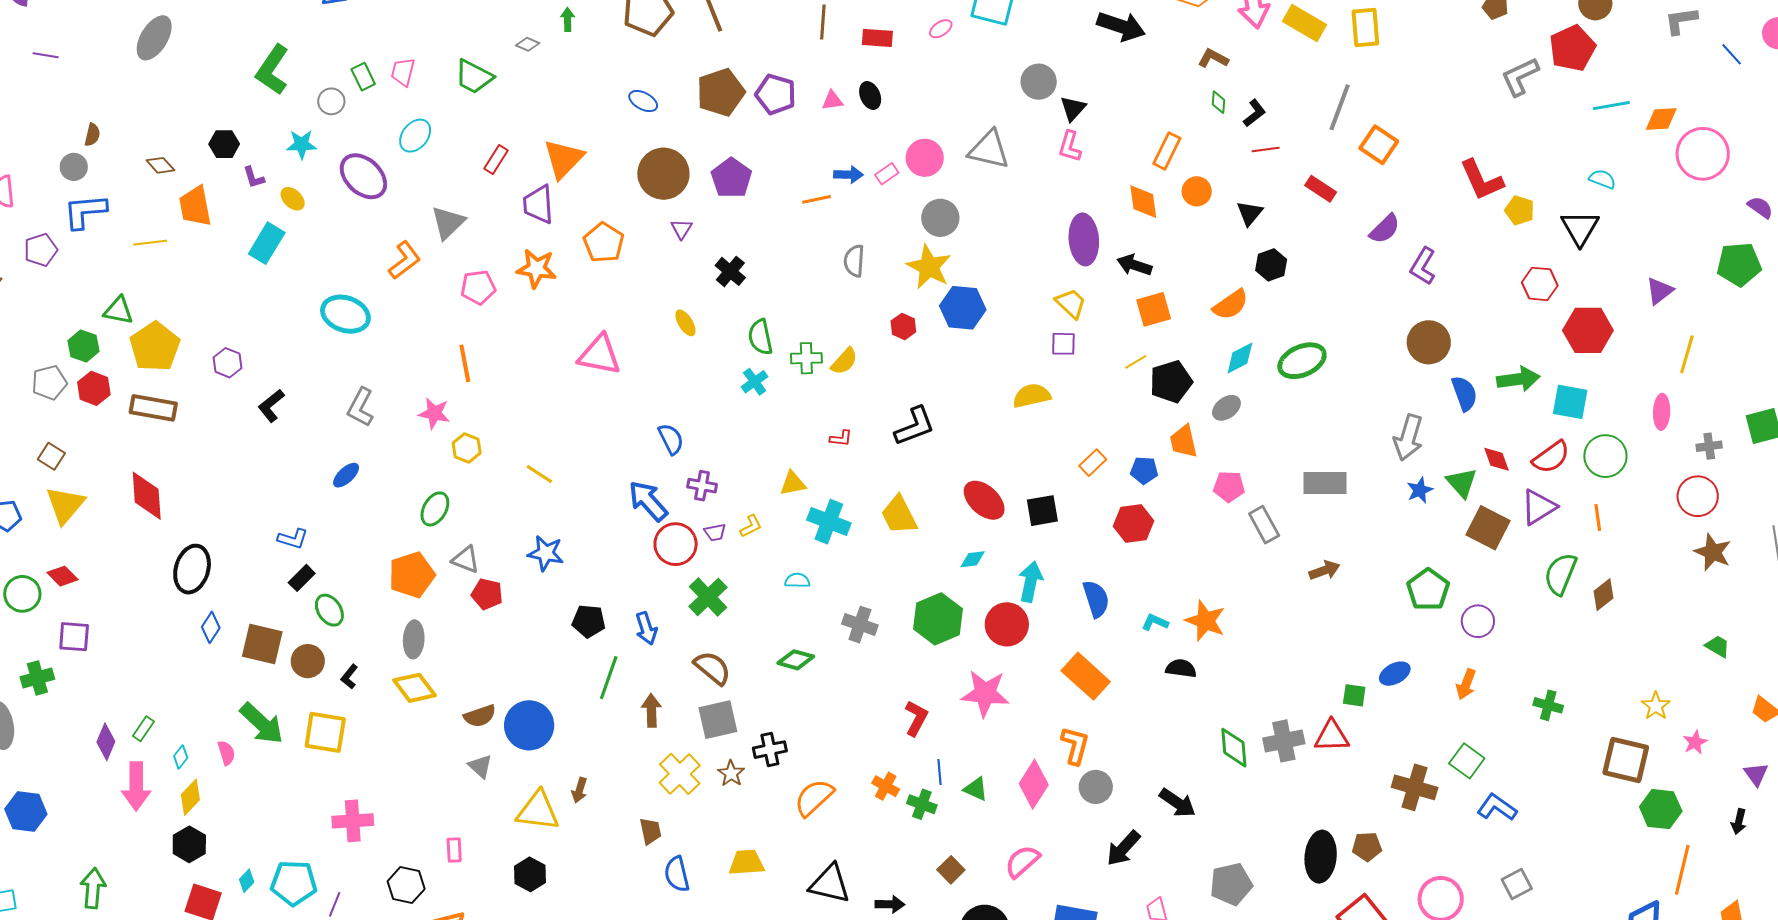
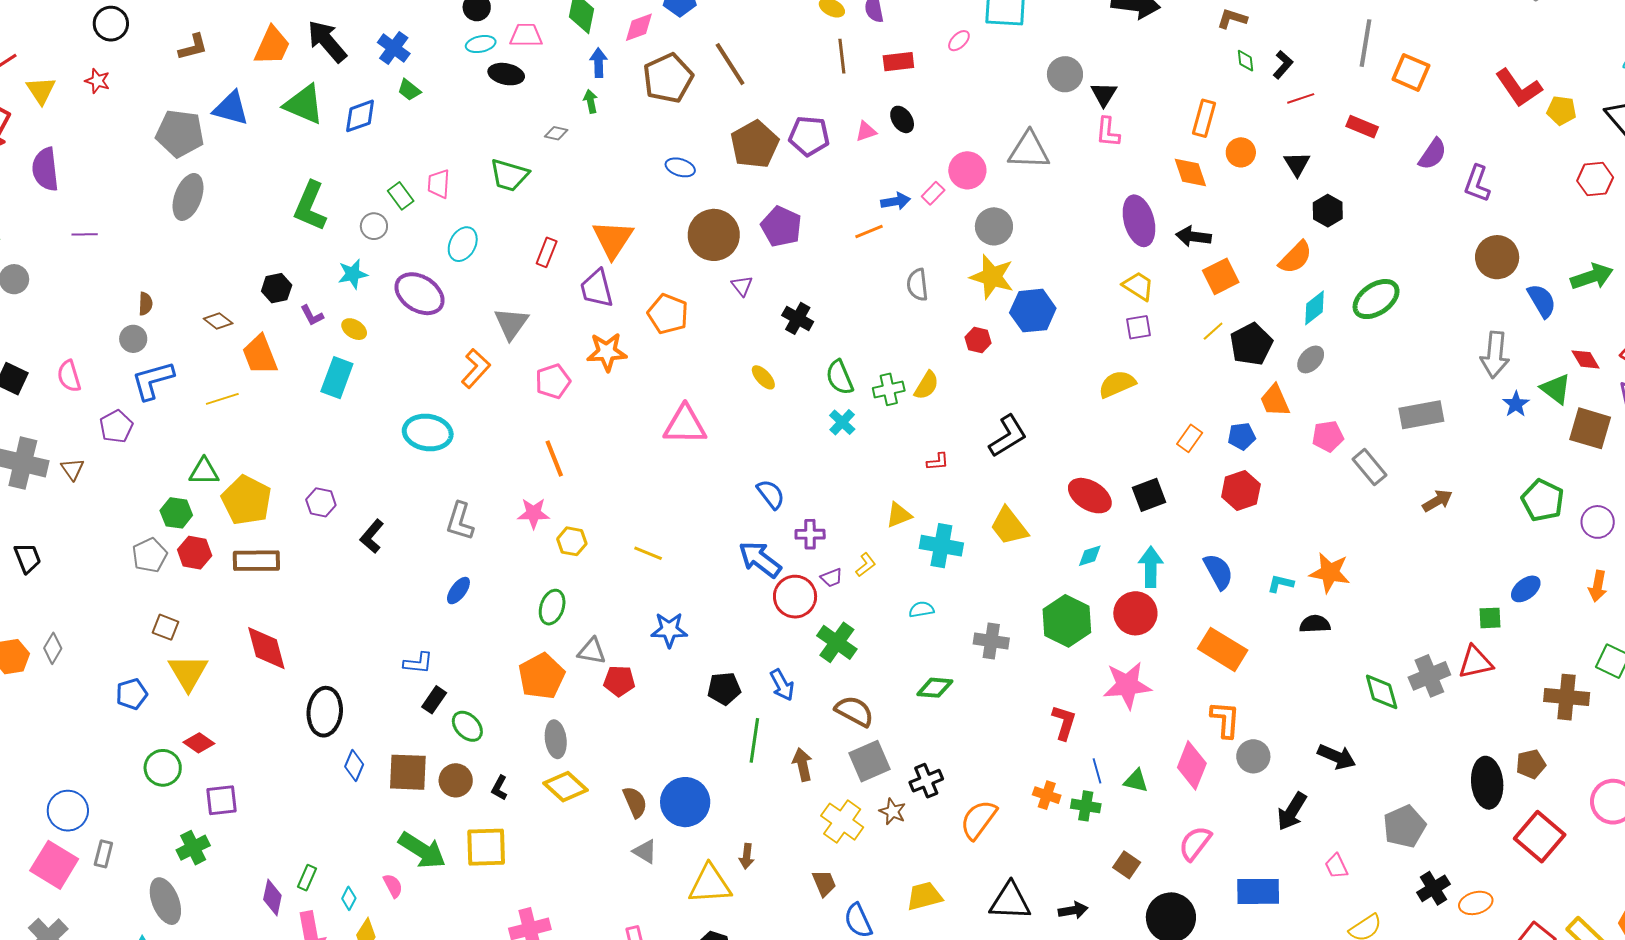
brown semicircle: (480, 716) -> (635, 802), turned -84

